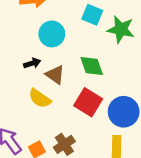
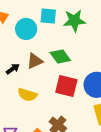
cyan circle: (52, 34) -> (26, 29), moved
brown triangle: (55, 75) -> (35, 61), moved, turned -42

